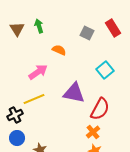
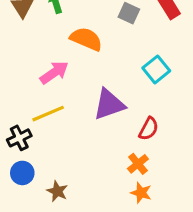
orange semicircle: (59, 50) -> (86, 39), size x1.5
purple triangle: (74, 93) -> (109, 104), turned -30
red semicircle: (100, 109) -> (149, 129), size x0.7

